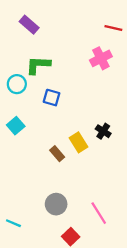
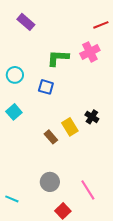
red line: (113, 28) -> (101, 25), turned -35
green L-shape: (38, 65) -> (58, 58), moved

